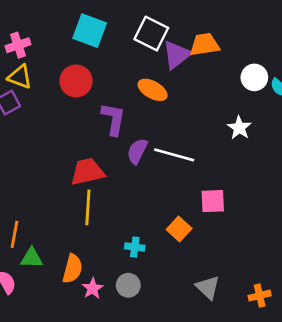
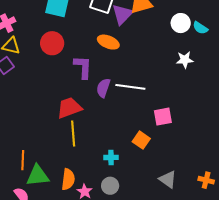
white star: (239, 128) -> (185, 60), moved, turned -30
green triangle: (32, 258) -> (38, 176), size x1.4
orange cross: (260, 296) -> (206, 180), turned 35

